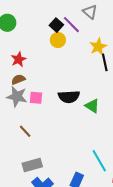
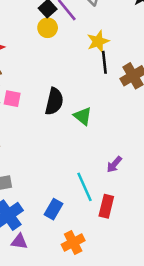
black semicircle: (69, 97) -> (54, 101), turned -80

